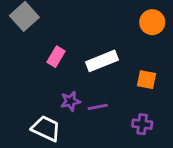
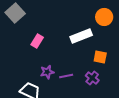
white rectangle: (102, 61) -> (81, 36), moved
purple cross: (142, 124) -> (92, 78), moved, turned 32

